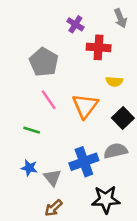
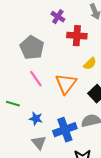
yellow semicircle: (114, 81) -> (90, 64), turned -48
green line: (32, 130) -> (13, 104), moved
blue star: (29, 168) -> (36, 119), moved

